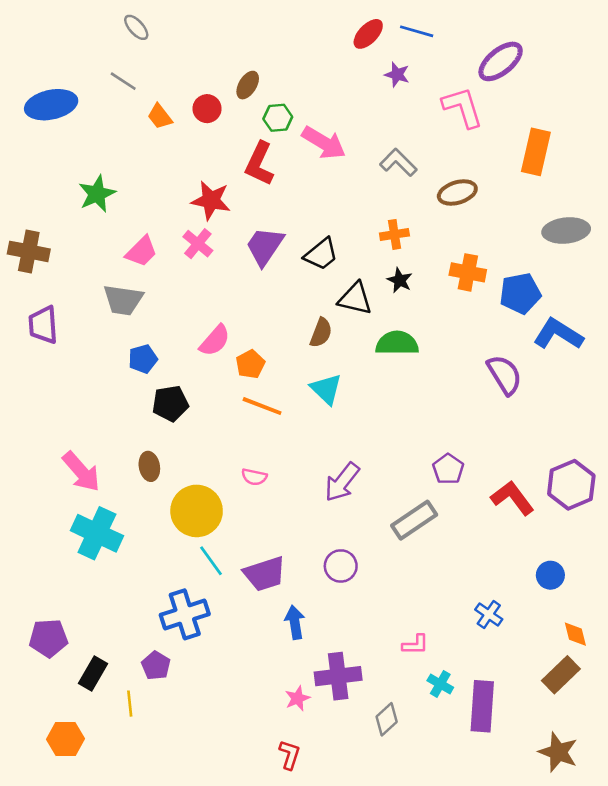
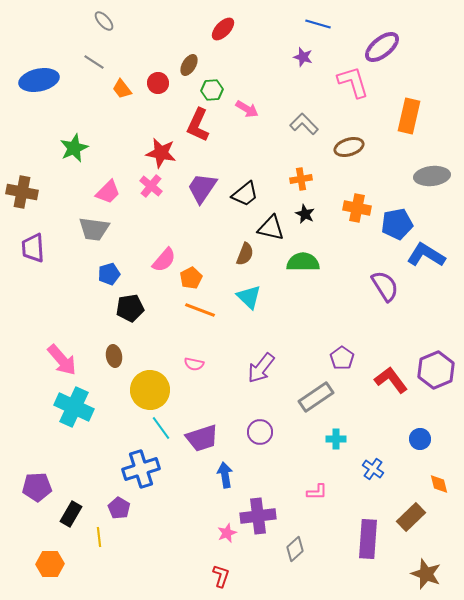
red ellipse: (368, 34) -> (223, 29), moved
pink arrow: (324, 143) -> (247, 109), size x0.7
brown rectangle: (561, 675) -> (411, 517), moved
cyan cross: (440, 684) -> (336, 439), moved, turned -30

